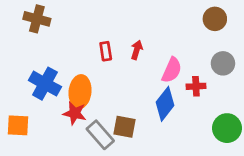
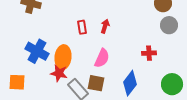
gray circle: (223, 63) -> (169, 25), moved
pink semicircle: (172, 70) -> (102, 58), moved
blue diamond: (165, 104) -> (130, 83), moved

